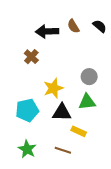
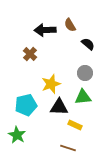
black semicircle: (100, 26) -> (88, 44), moved
green star: (27, 149) -> (17, 135), moved
brown line: (63, 150) -> (68, 148), moved

